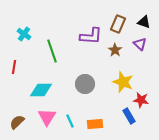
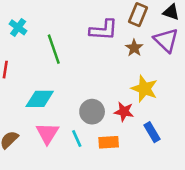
purple triangle: (140, 44) -> (166, 40), size x1.5
gray circle: (85, 84) -> (92, 112), moved
red star: (141, 100) -> (124, 112), moved

